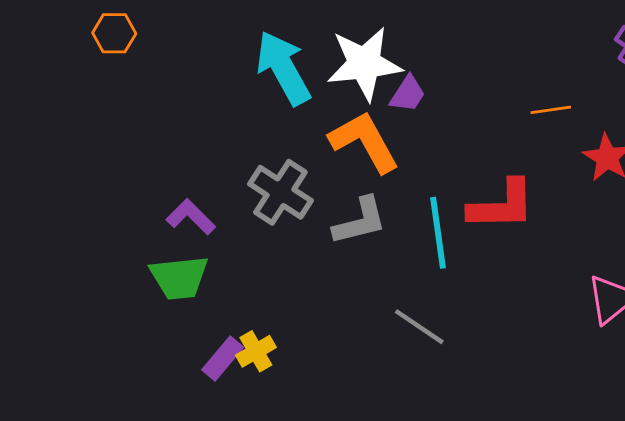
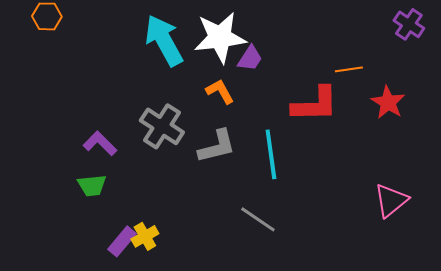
orange L-shape: (364, 142) -> (220, 91), size x0.6
red L-shape: (502, 205) -> (315, 104), moved
green trapezoid: (179, 278) -> (92, 185), size x0.7

